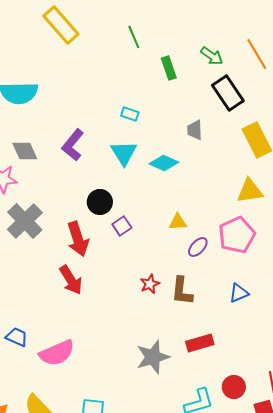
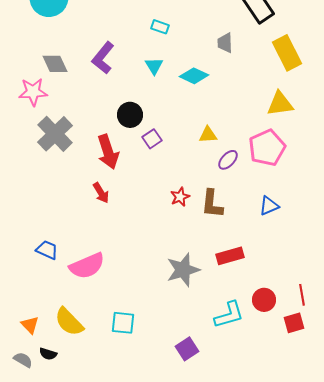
cyan triangle: (124, 153) -> (154, 66), size x0.7
red arrow: (71, 280) -> (101, 193), size x0.7

